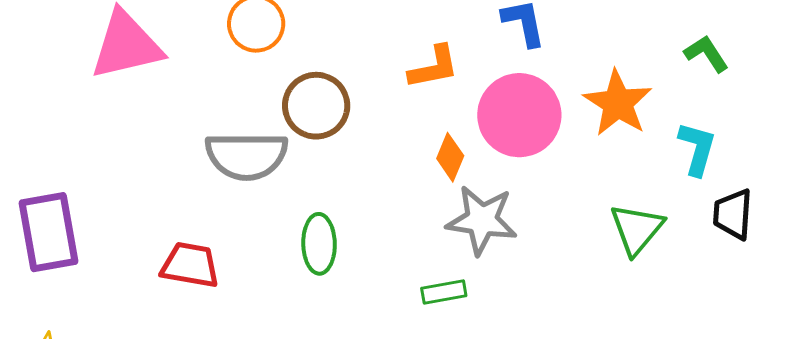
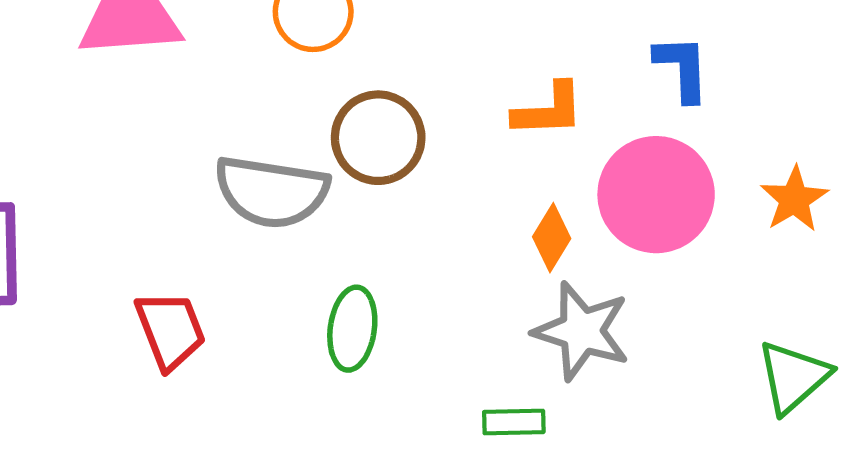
orange star: (618, 103) -> (794, 199), size x0.7
red trapezoid: (190, 265) -> (170, 330), turned 50

